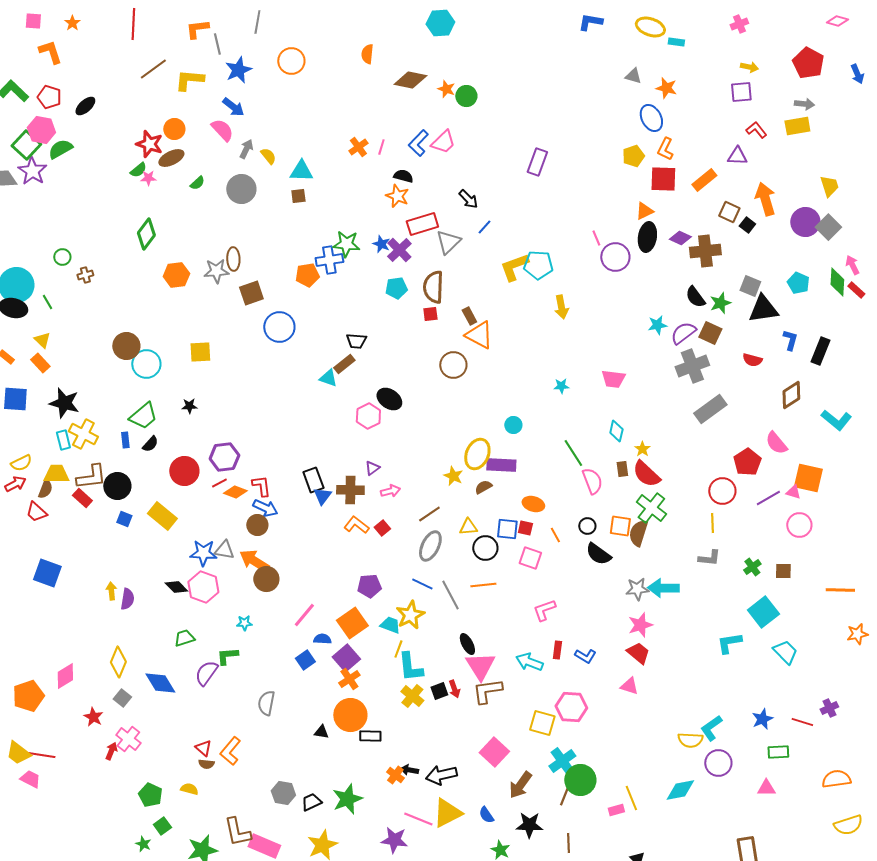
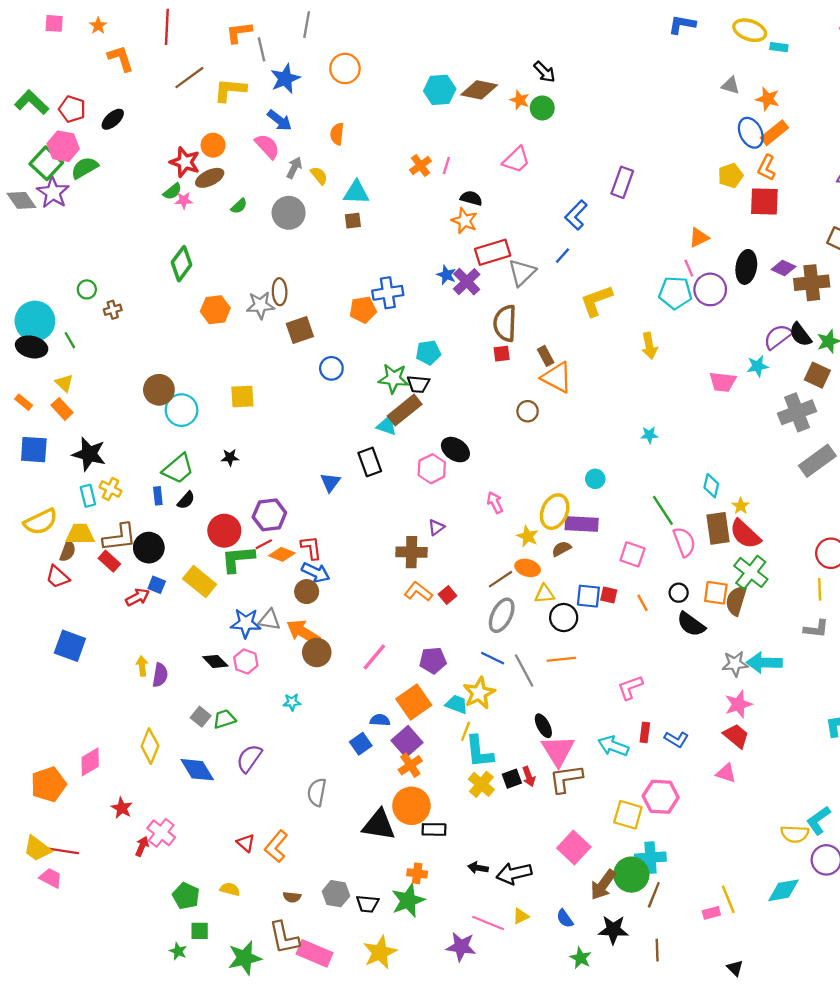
cyan hexagon: (440, 23) -> (440, 90), moved
orange L-shape: (50, 52) -> (121, 58), moved
orange semicircle: (367, 54) -> (337, 134), moved
blue L-shape: (418, 143) -> (576, 215), moved
orange rectangle: (704, 180) -> (774, 133), moved
black arrow: (468, 199) -> (544, 72), moved
orange triangle: (644, 211) -> (699, 238), moved
green star: (346, 244) -> (393, 379), moved
cyan pentagon: (538, 265) -> (675, 293), moved
cyan pentagon: (396, 288) -> (428, 353), moved
blue circle: (279, 327) -> (331, 368), size x0.7
purple semicircle: (683, 333) -> (778, 337), moved
brown rectangle: (344, 364) -> (405, 410), size x1.4
brown circle: (453, 365) -> (528, 411), size x0.7
pink trapezoid: (613, 379) -> (723, 382), moved
yellow cross: (83, 434) -> (110, 489), size x0.7
yellow semicircle: (21, 463) -> (41, 522), size x1.4
brown rectangle: (622, 469) -> (718, 528), size x1.8
black rectangle: (313, 480) -> (370, 462), moved
red arrow: (15, 484) -> (138, 597), moved
pink arrow: (390, 491) -> (495, 503), moved, turned -102
blue triangle: (322, 496) -> (330, 482), moved
orange ellipse: (533, 504) -> (528, 568), moved
pink square: (530, 558) -> (632, 554), moved
pink hexagon: (203, 587) -> (246, 661), size x0.7
pink line: (304, 615) -> (374, 657), moved
green L-shape: (227, 656) -> (238, 559), moved, size x1.4
gray square: (122, 698) -> (201, 717), moved
black triangle: (321, 732) -> (379, 825), size x2.0
cyan cross: (562, 761) -> (650, 858), turned 32
brown semicircle: (206, 764) -> (292, 897), moved
orange cross: (395, 775) -> (417, 873), moved, turned -30
green circle: (580, 780) -> (631, 875), moved
black trapezoid: (311, 802) -> (368, 904), turned -150
yellow triangle: (447, 813) -> (521, 916), size x0.5
green square: (162, 826) -> (200, 931), turned 36

